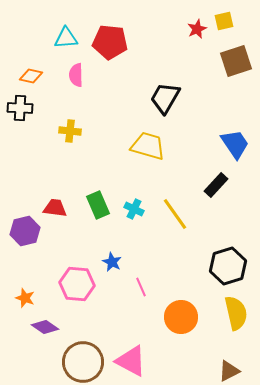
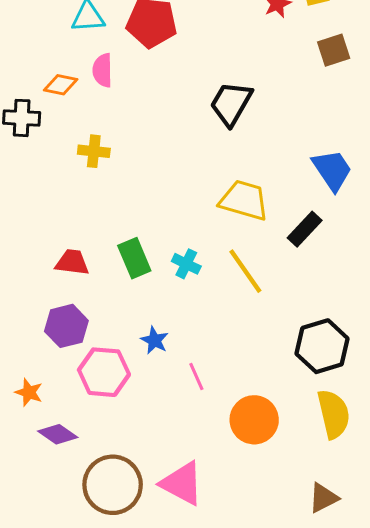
brown square: (236, 61) -> (334, 50), size x0.7
orange diamond: (31, 76) -> (61, 85), moved
yellow trapezoid: (148, 146) -> (244, 200), moved
purple hexagon: (25, 231) -> (66, 326), moved

